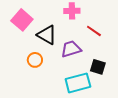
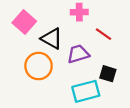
orange circle: (35, 60) -> (39, 66), size x1.6

